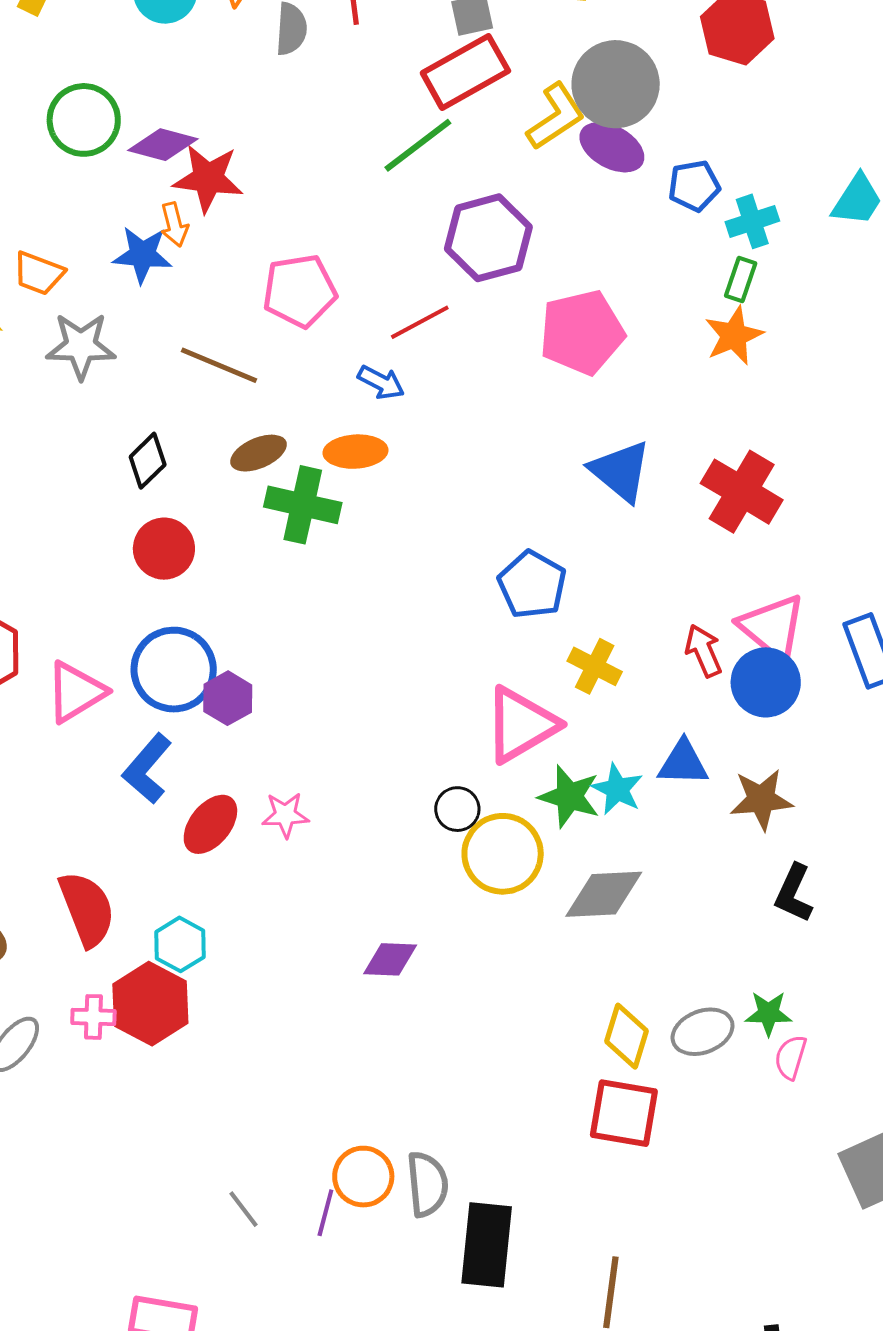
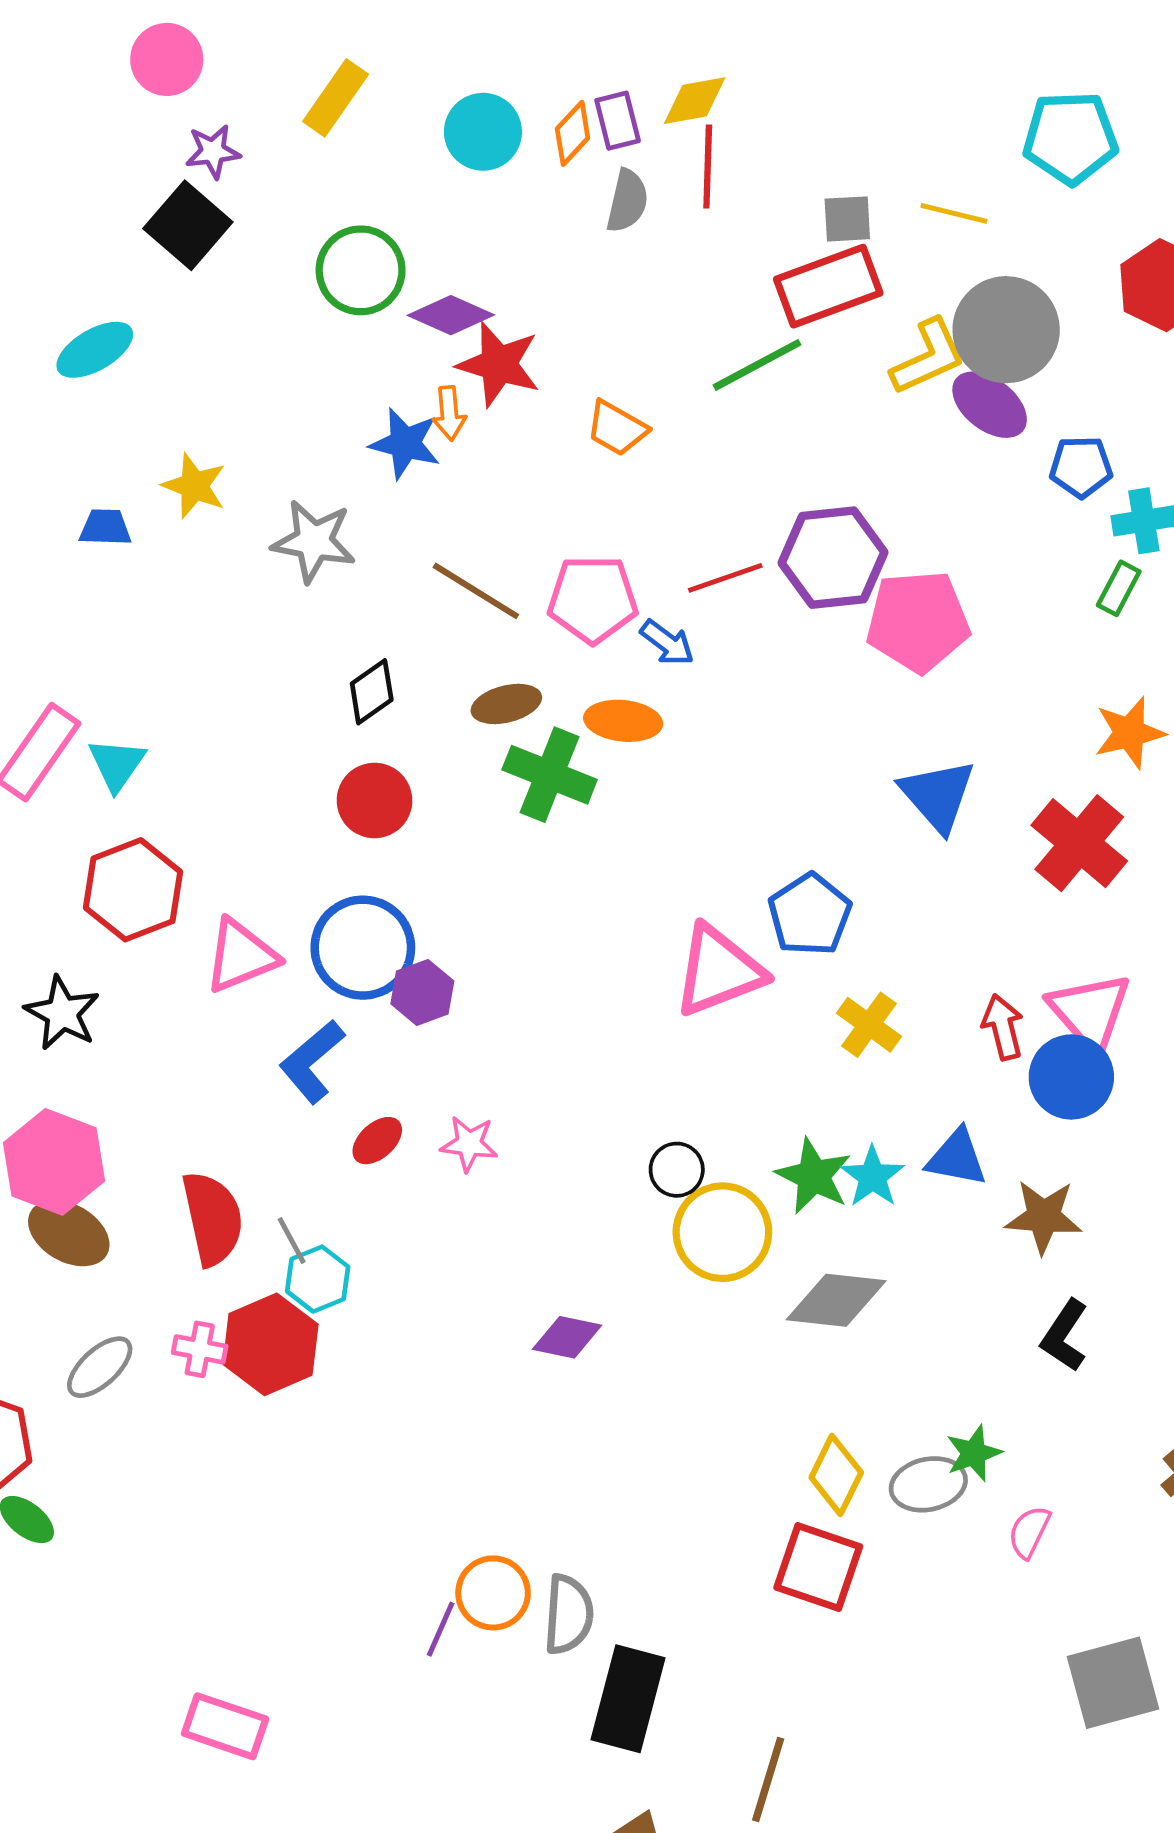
purple hexagon: (488, 238) -> (833, 558), moved
orange trapezoid: (39, 273) -> (617, 428), moved
pink pentagon: (300, 291) -> (593, 599), moved
orange star: (734, 336) -> (1130, 733), moved
pink triangle: (521, 725) -> (719, 971), moved
red ellipse: (210, 824) -> (377, 1141), size x0.7
green star: (768, 1013) -> (974, 1453), moved, turned -30
gray line: (243, 1209) -> (292, 1241), moved

